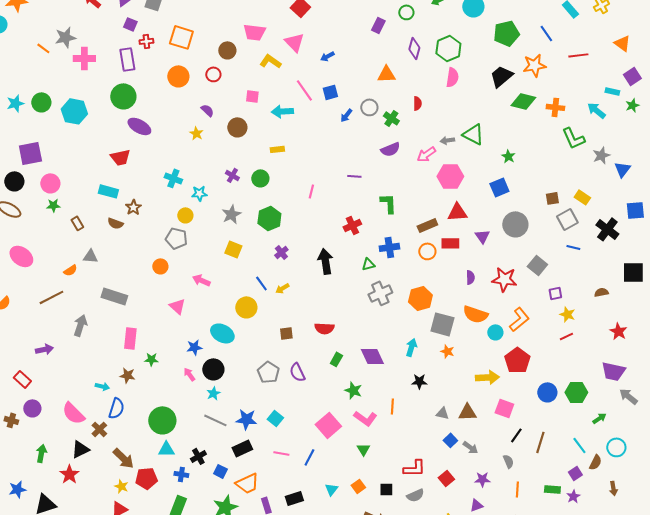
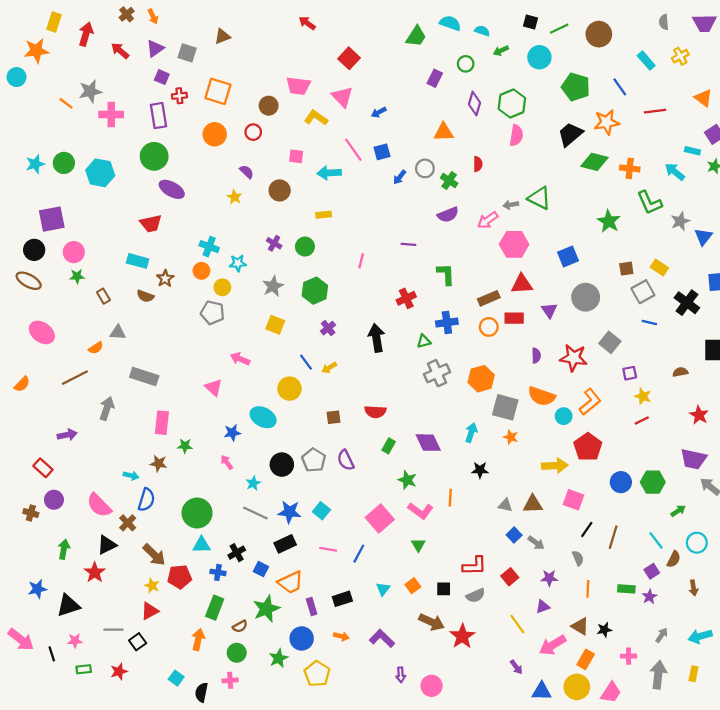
green pentagon: (506, 33) -> (576, 87), turned 30
green star: (508, 156) -> (609, 221), moved, size x1.5
orange circle: (160, 266) -> (201, 271), moved
black circle: (213, 369) -> (282, 465), moved

